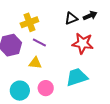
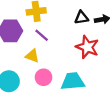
pink circle: (46, 88) -> (44, 77), moved

